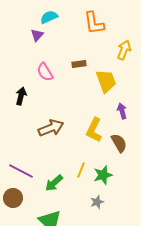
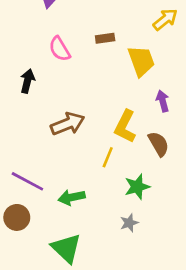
yellow arrow: (124, 50) -> (165, 19), turned 30
yellow line: (81, 170) -> (108, 157), moved
green arrow: (54, 183) -> (72, 197), turned 30

